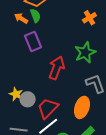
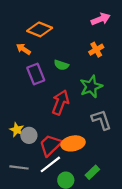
green semicircle: (35, 16) -> (61, 65), moved, turned 128
orange ellipse: (82, 107) -> (73, 143), moved, turned 60

